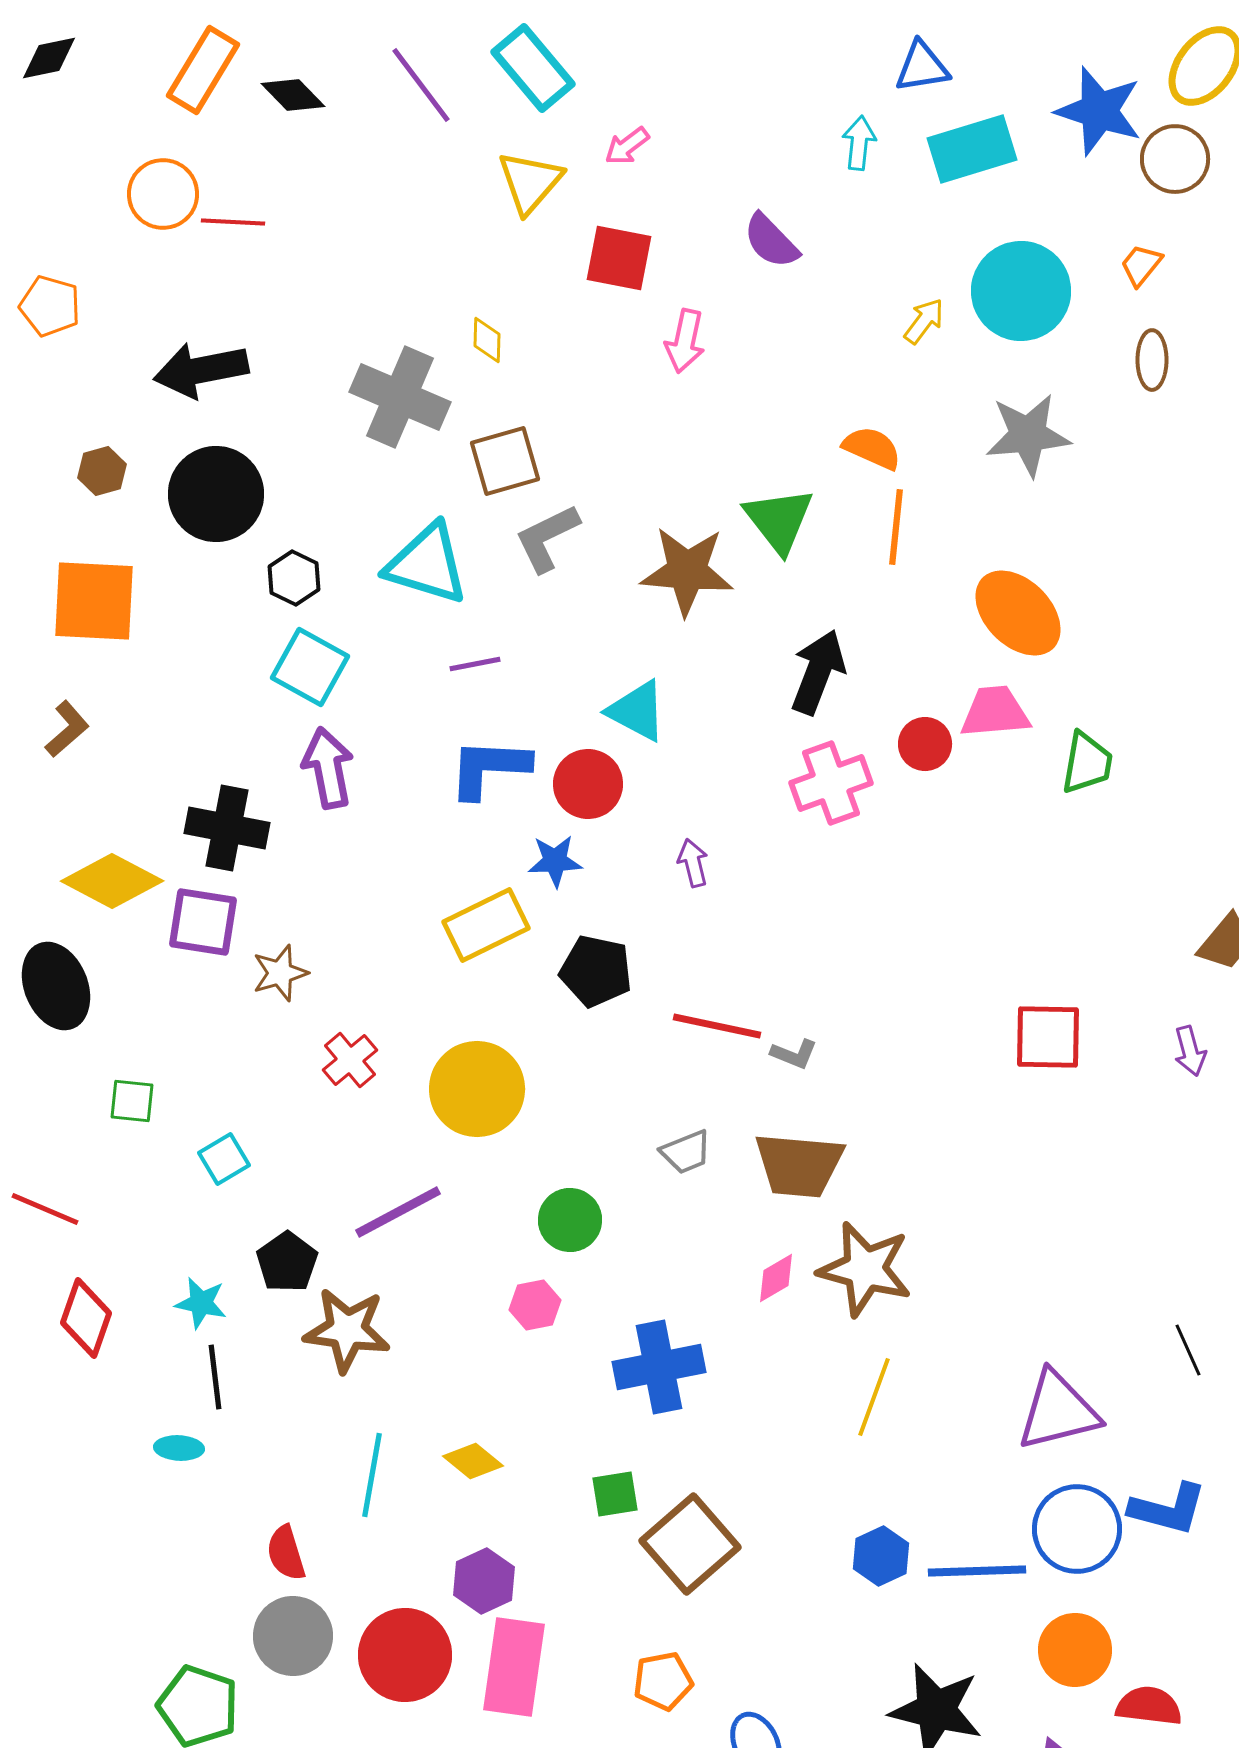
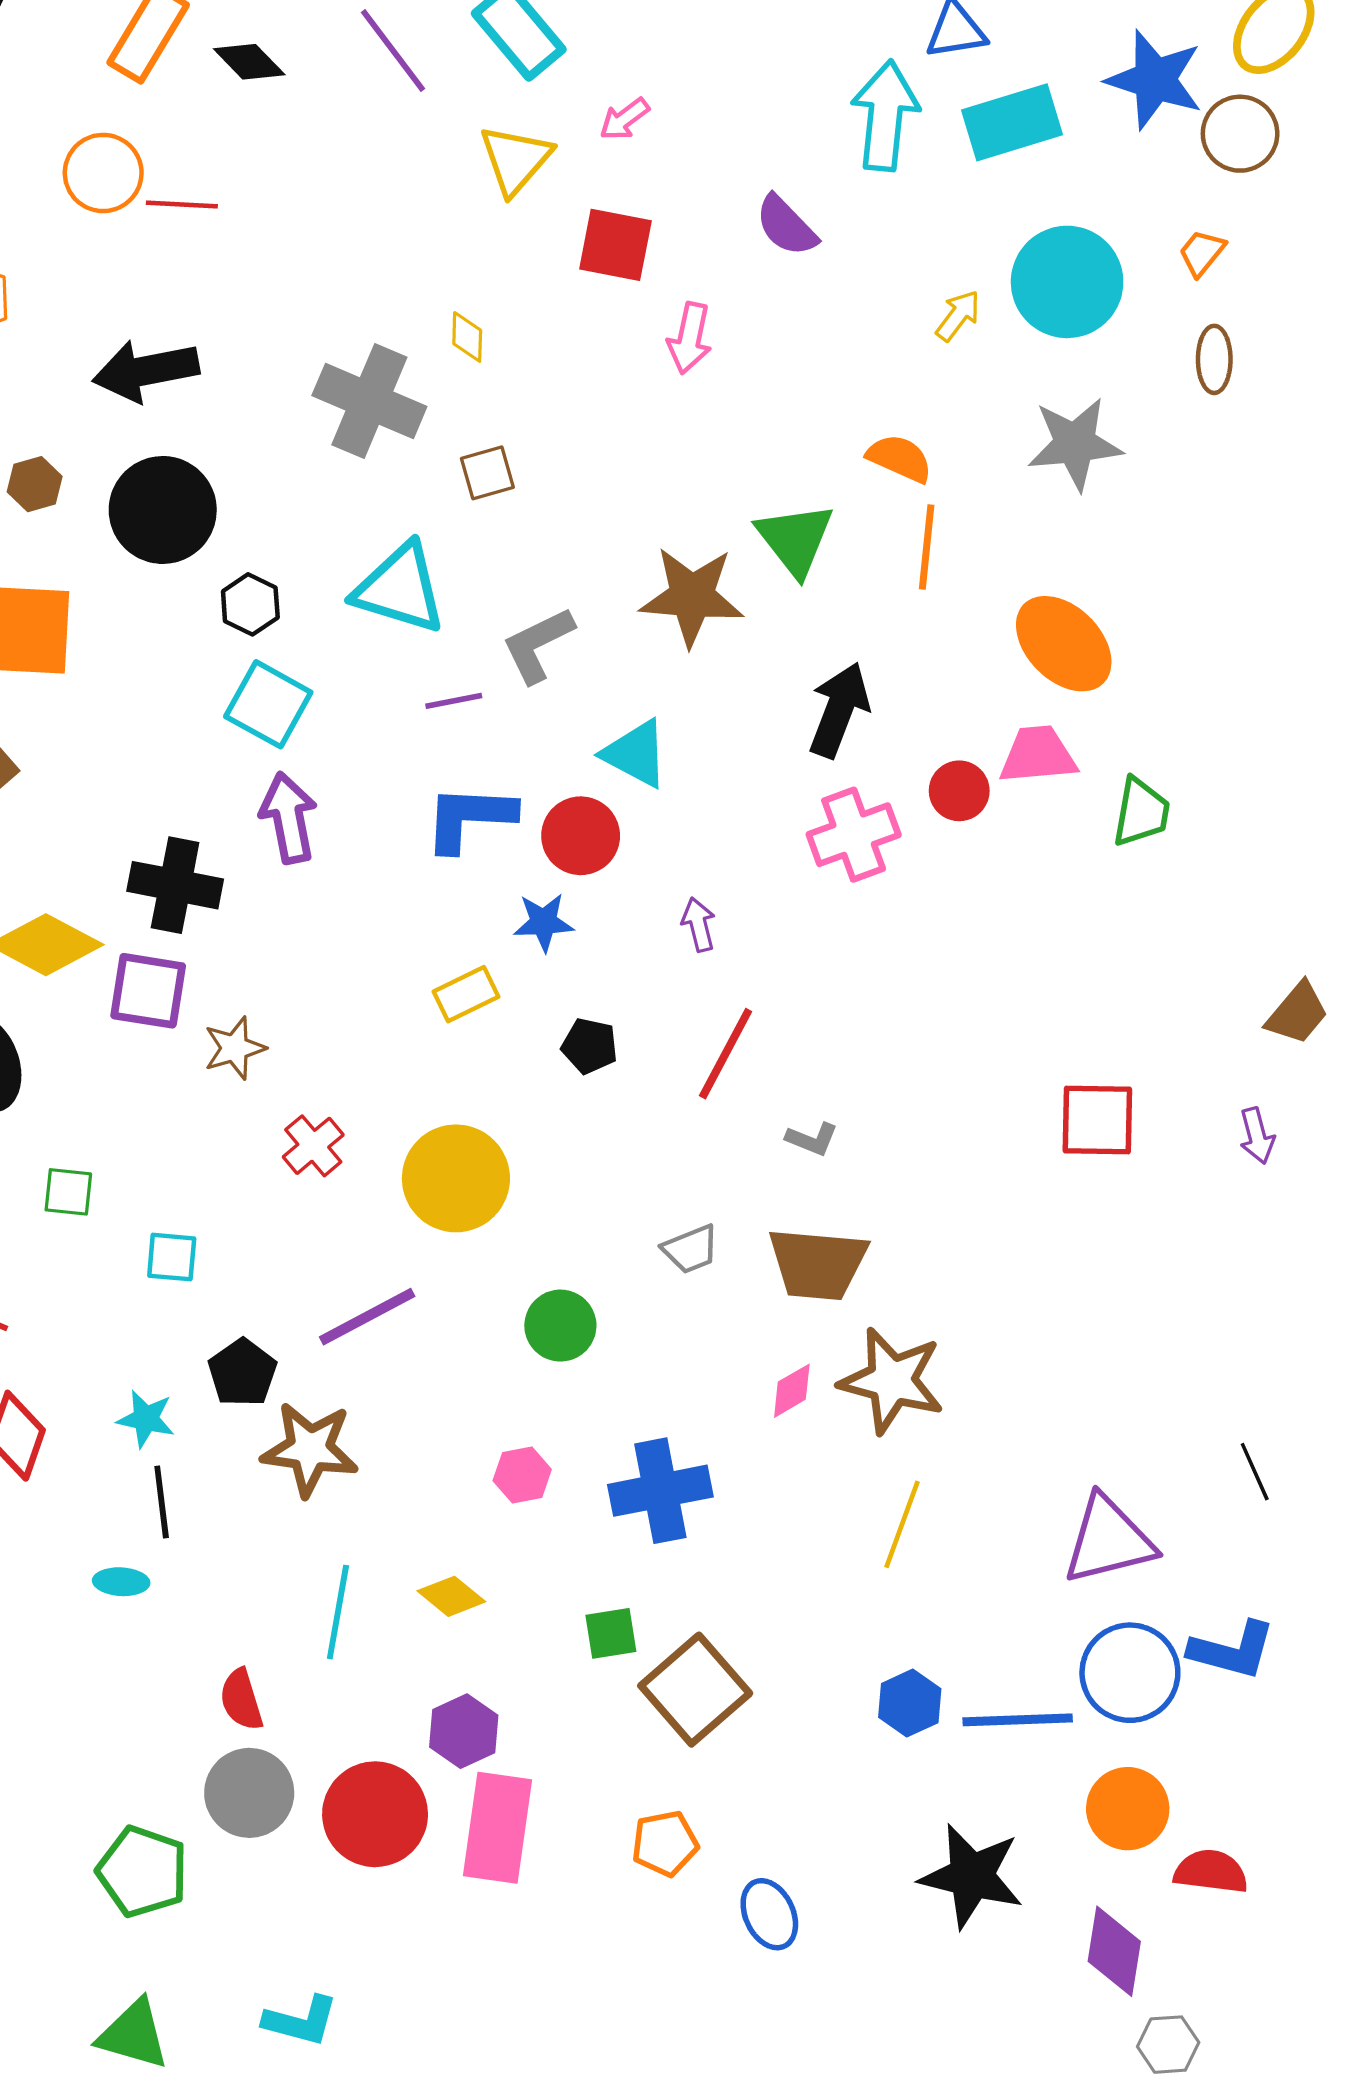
cyan arrow: (859, 143) -> (885, 116), size x1.8
brown square: (505, 461) -> (487, 473), size x0.7
gray L-shape: (547, 538) -> (538, 645), moved
yellow rectangle: (486, 925) -> (466, 994), size x0.7
black pentagon: (596, 971) -> (590, 1046), size x0.7
red line: (717, 1026) -> (726, 1054), moved, turned -74
cyan square: (224, 1159) -> (172, 1257), turned 36
pink hexagon: (535, 1305) -> (522, 1475), moved

